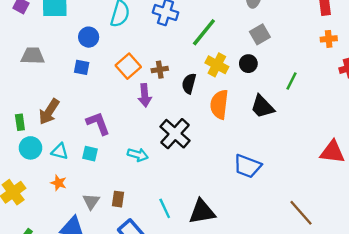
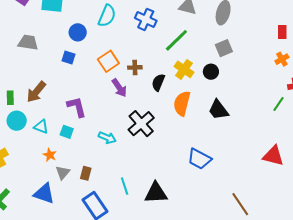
orange cross: (329, 39) -> (282, 59), turned -32
green line: (291, 81) -> (279, 104), moved
purple arrow: (145, 95) -> (119, 88), turned -36
orange star: (59, 183) -> (50, 155), moved

